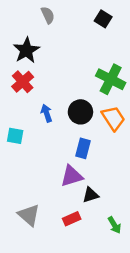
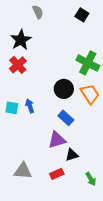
blue arrow: (47, 113) -> (30, 106), moved
blue rectangle: (83, 148) -> (66, 118), turned -63
gray triangle: (29, 215) -> (23, 171), turned -36

